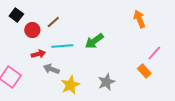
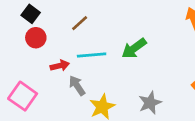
red circle: (32, 30) -> (36, 38), moved
gray arrow: (51, 69) -> (77, 85), turned 35

